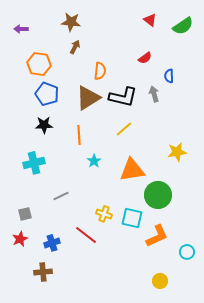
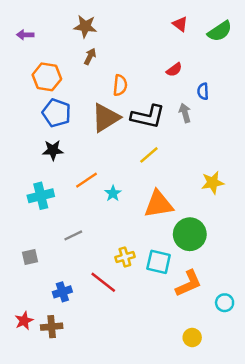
orange line: (79, 135) -> (86, 180), moved, turned 60
yellow cross: (104, 214) -> (125, 257), turned -35
red star: (20, 239) -> (24, 321), moved

